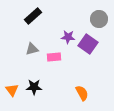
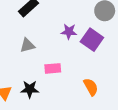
pink rectangle: (54, 57) -> (53, 68), moved
orange semicircle: (82, 93) -> (91, 87), moved

